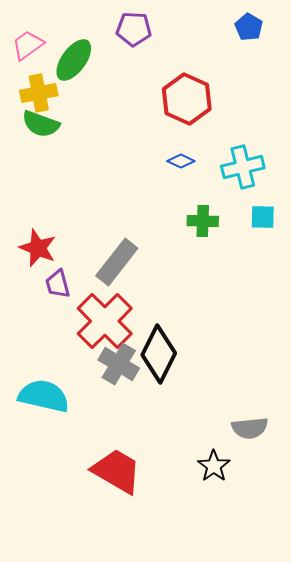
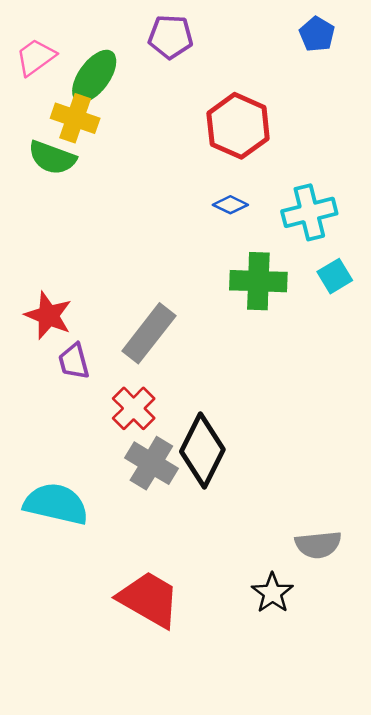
yellow cross: (39, 93) -> (75, 118), moved, turned 30
cyan square: (263, 217) -> (335, 276), turned -32
green cross: (203, 221) -> (258, 281), size x1.4
red cross: (105, 321) -> (134, 408), size x0.6

